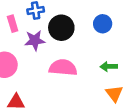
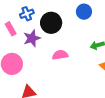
pink semicircle: (63, 68) -> (60, 55), size x0.7

